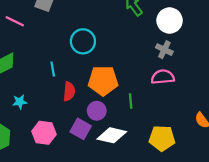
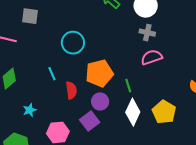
purple square: (81, 129) -> (90, 121), turned 36
white diamond: (112, 135) -> (133, 112), moved, turned -64
yellow pentagon: (162, 138) -> (164, 112), turned -30

